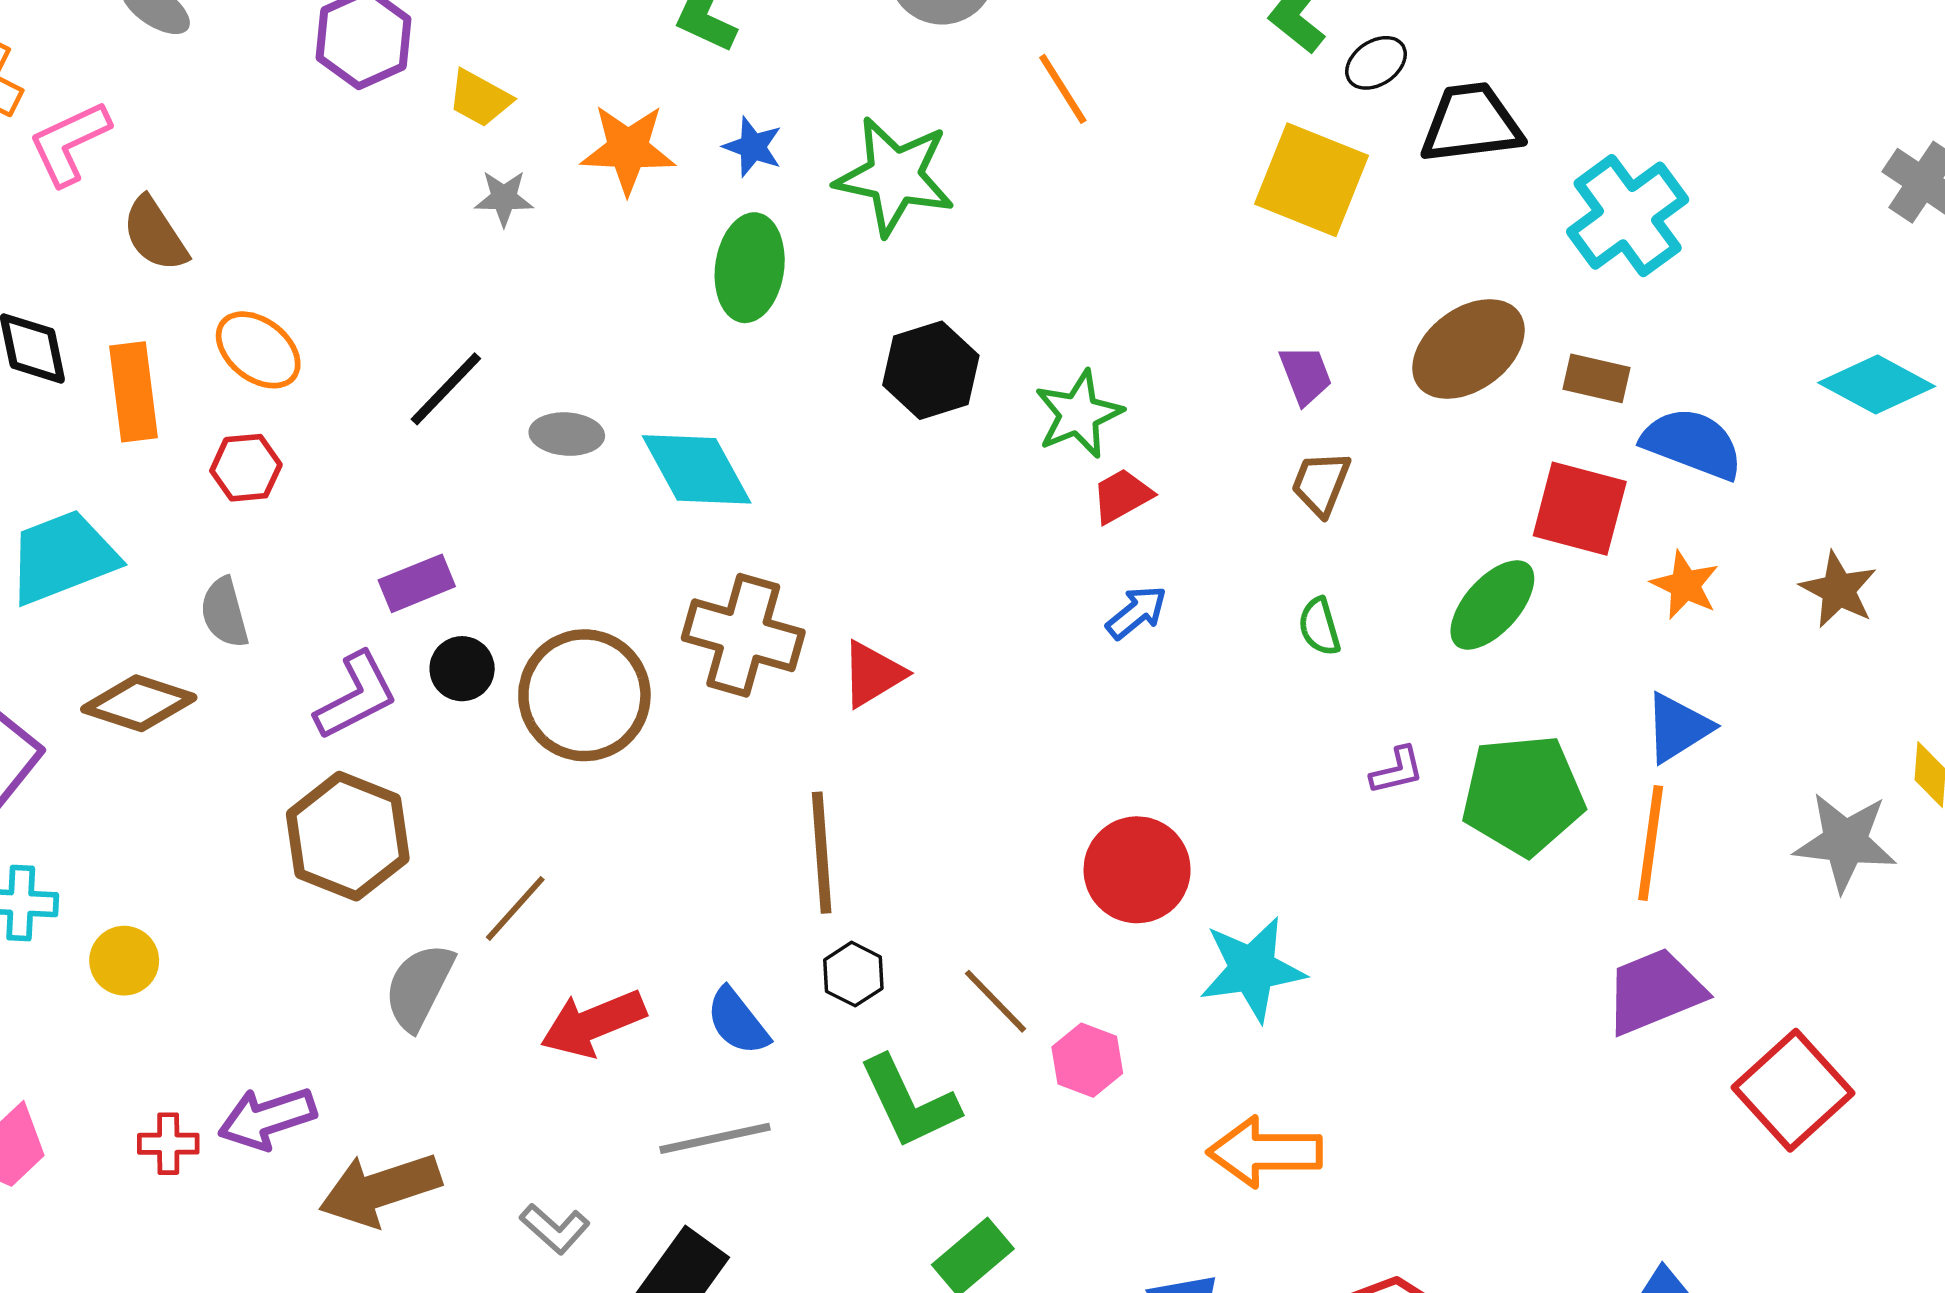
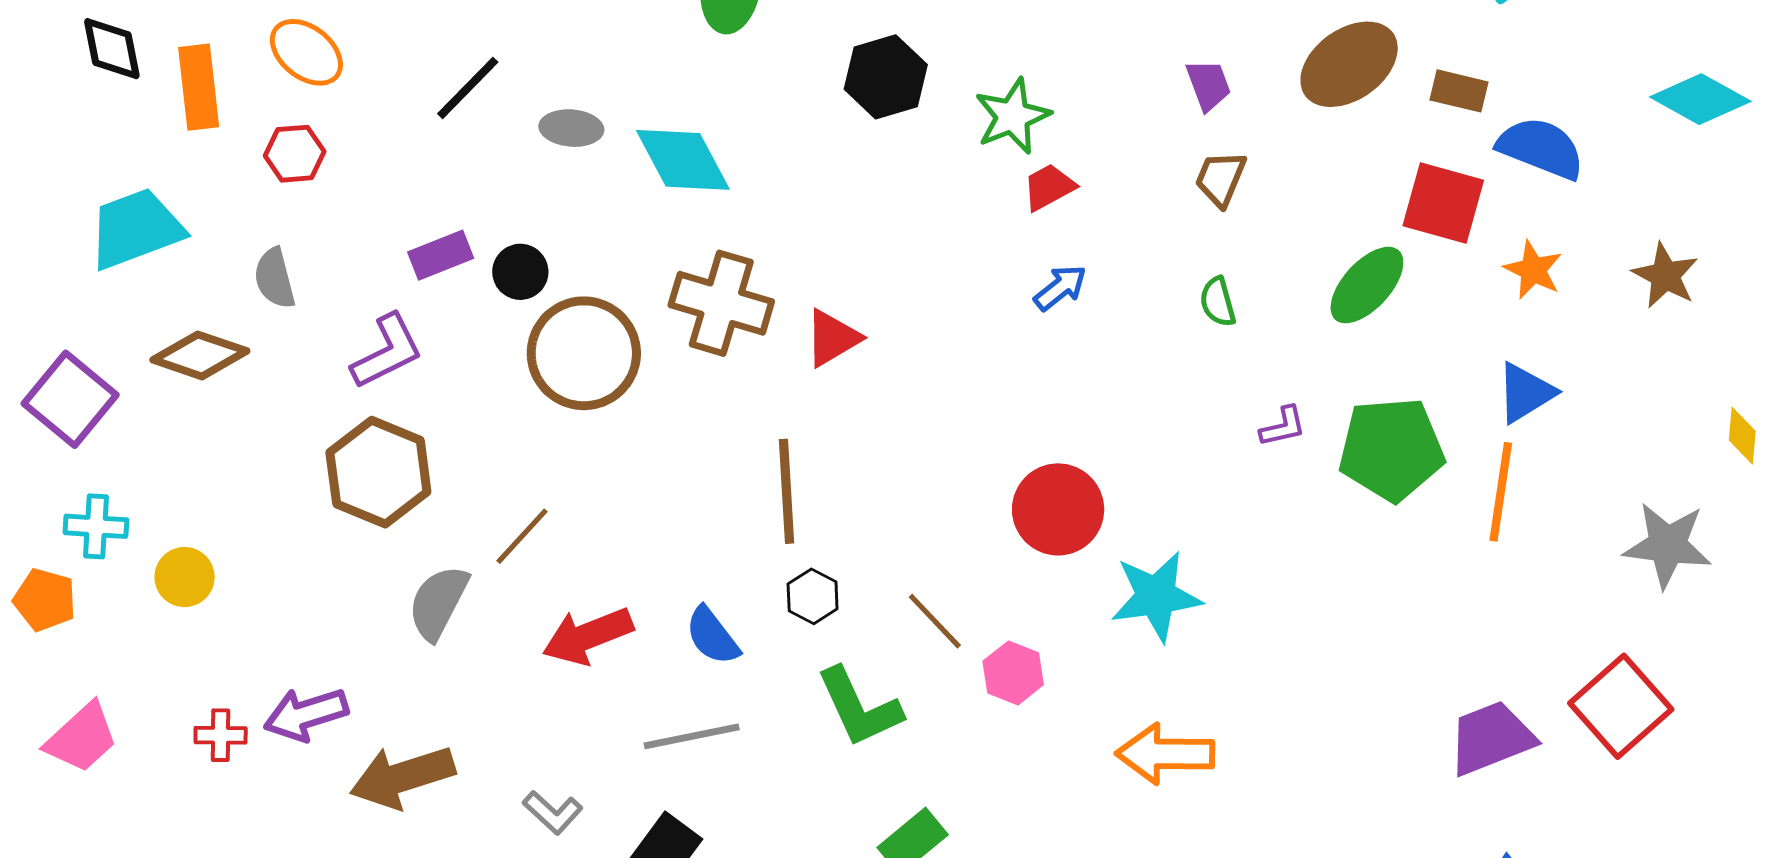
black circle: (462, 669) -> (520, 272), moved
gray star: (1845, 842) -> (1667, 545), moved
purple trapezoid: (1654, 991) -> (1491, 738), moved

